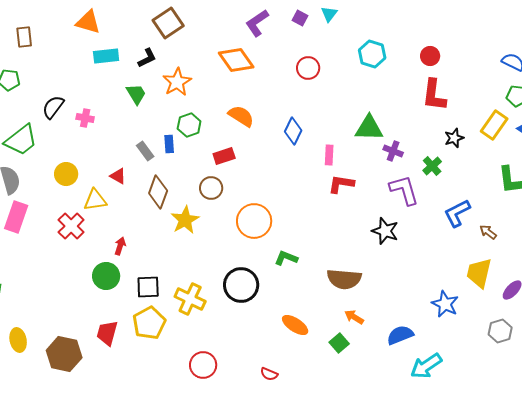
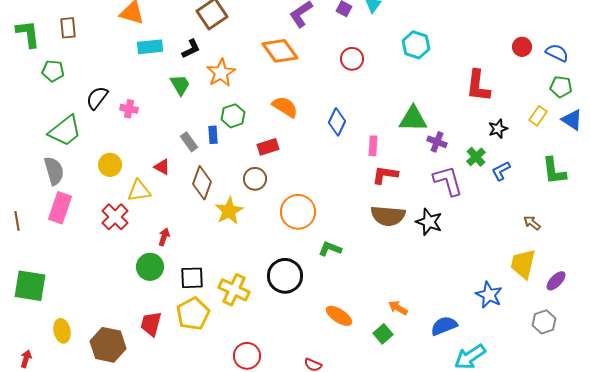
red circle: (430, 56) -> (522, 47), moved
yellow rectangle: (494, 125) -> (538, 116), size x0.7
blue L-shape: (457, 213) -> (501, 171), moved, size x0.7
brown semicircle: (344, 279) -> (388, 216), moved

